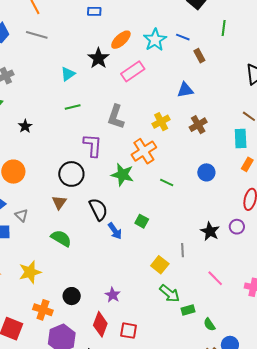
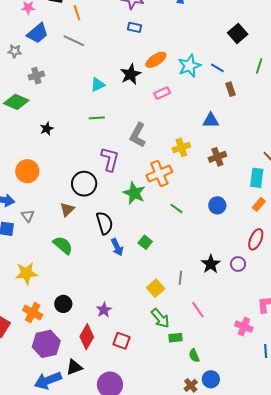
pink rectangle: (133, 71) -> (162, 93), size x0.7
pink line: (215, 278) -> (198, 310), moved
red square: (129, 331) -> (122, 341), moved

